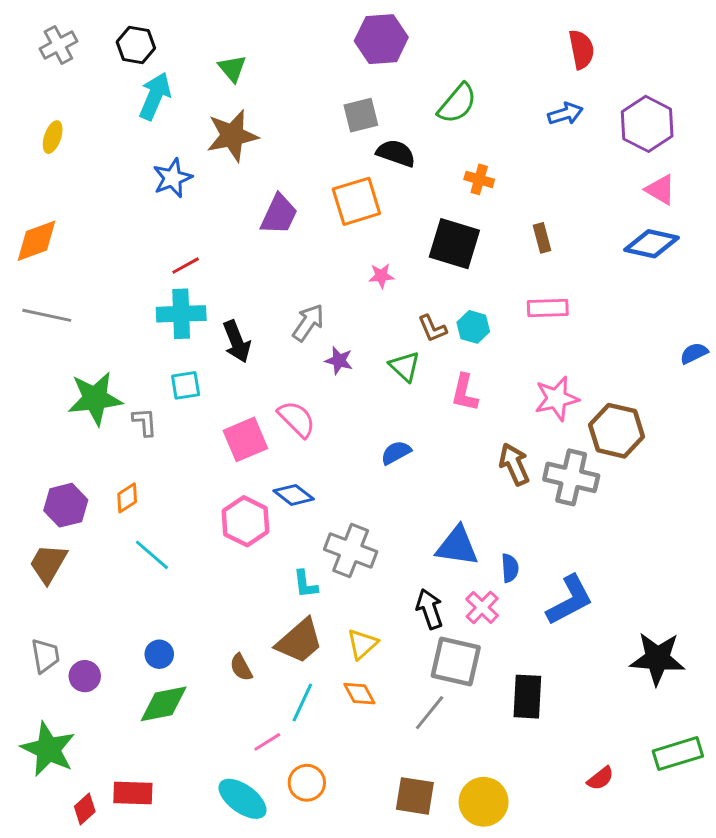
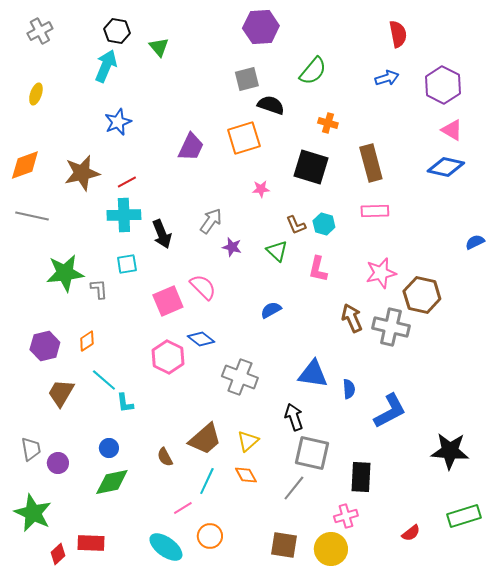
black hexagon: (136, 45) -> (117, 31), moved
brown star: (232, 136) -> (82, 173), moved
brown rectangle: (542, 238) -> (371, 163), size x1.8
brown trapezoid: (48, 564) -> (61, 393), moved
cyan L-shape: (305, 584) -> (125, 403), moved
pink cross: (482, 607) -> (346, 516), moved, turned 30

